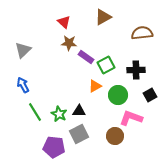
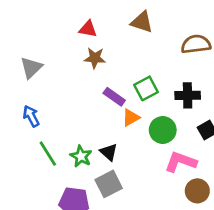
brown triangle: (103, 17) -> (142, 22), turned 48
red triangle: (64, 22) -> (88, 29), turned -32
purple rectangle: (86, 57) -> (114, 97), moved
black triangle: (79, 111) -> (109, 152), turned 40
brown circle: (115, 136) -> (197, 191), moved

